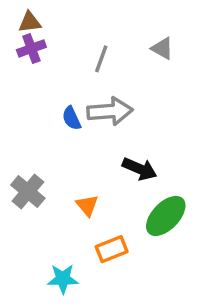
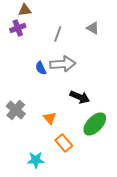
brown triangle: (30, 22) -> (25, 10), moved
orange rectangle: (112, 249) -> (64, 143), turned 72

